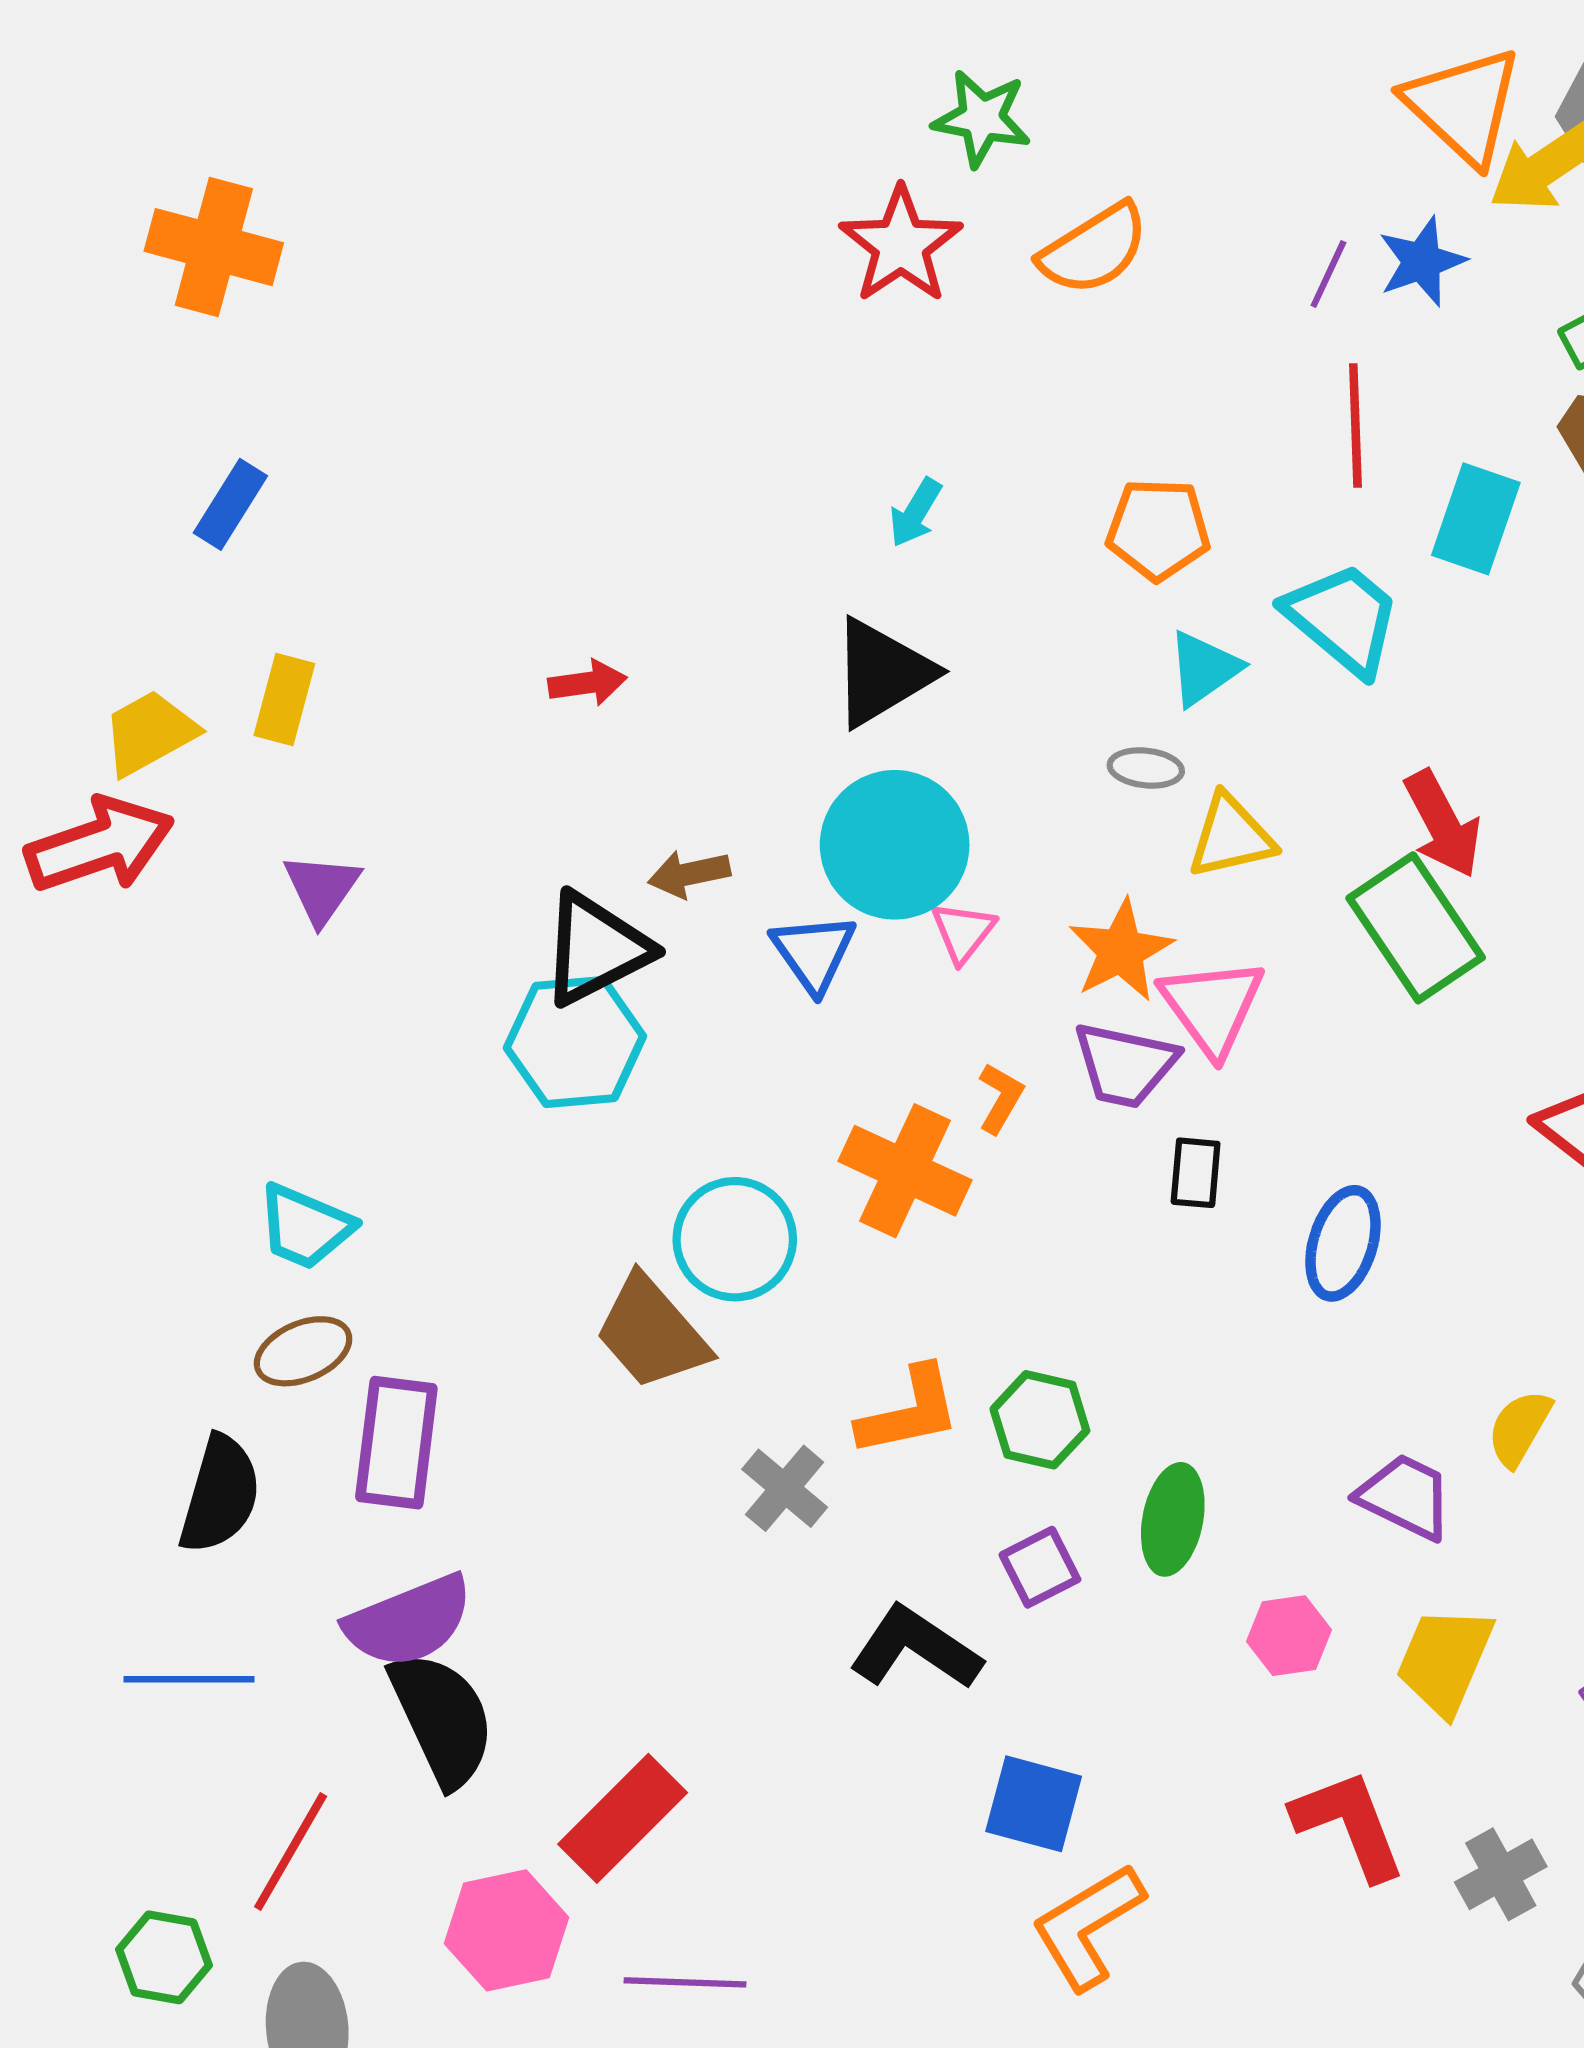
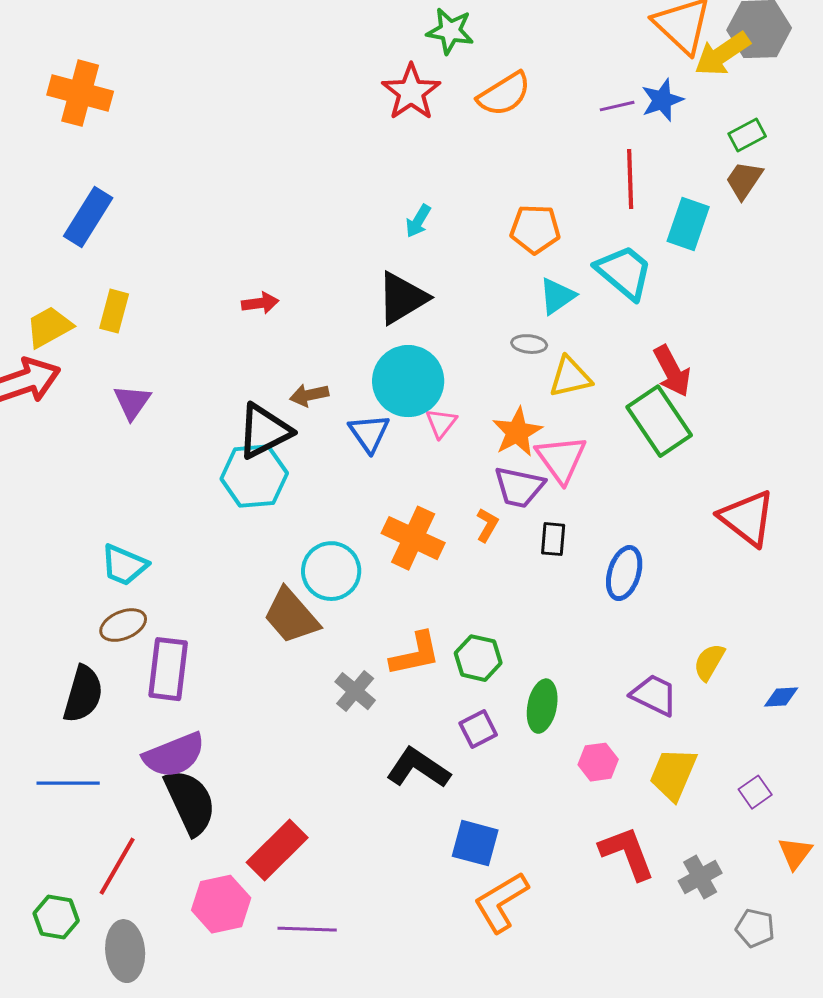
purple line: (1328, 274) -> (617, 106), turned 52
blue rectangle: (230, 504) -> (88, 217), size x1.4
orange L-shape: (1000, 1098) -> (487, 525), moved

